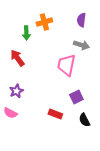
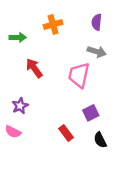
green arrow: (26, 33) -> (18, 37), moved, turned -88
red arrow: (17, 58) -> (34, 68), moved
red rectangle: (55, 114) -> (66, 133), turned 32

